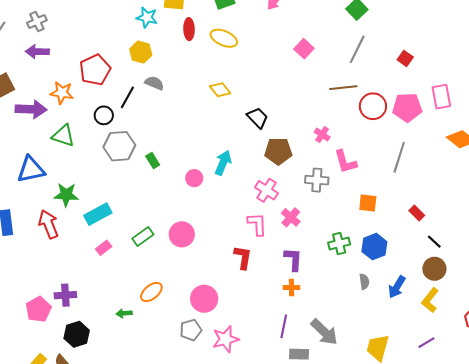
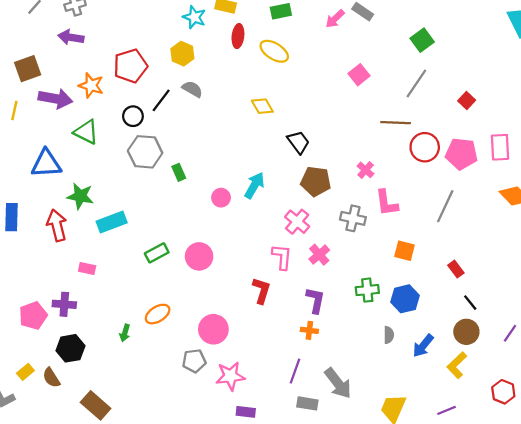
pink rectangle: (104, 248) -> (87, 268), moved, turned 42
green arrow: (124, 313) -> (125, 333), turned -77

